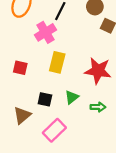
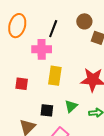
pink cross: (46, 32) -> (42, 49), turned 36

